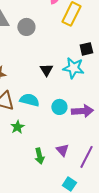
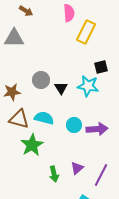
gray circle: (26, 27) -> (41, 80), moved
green star: (17, 127) -> (32, 145), size x1.6
purple triangle: (62, 150) -> (77, 168), turned 32

